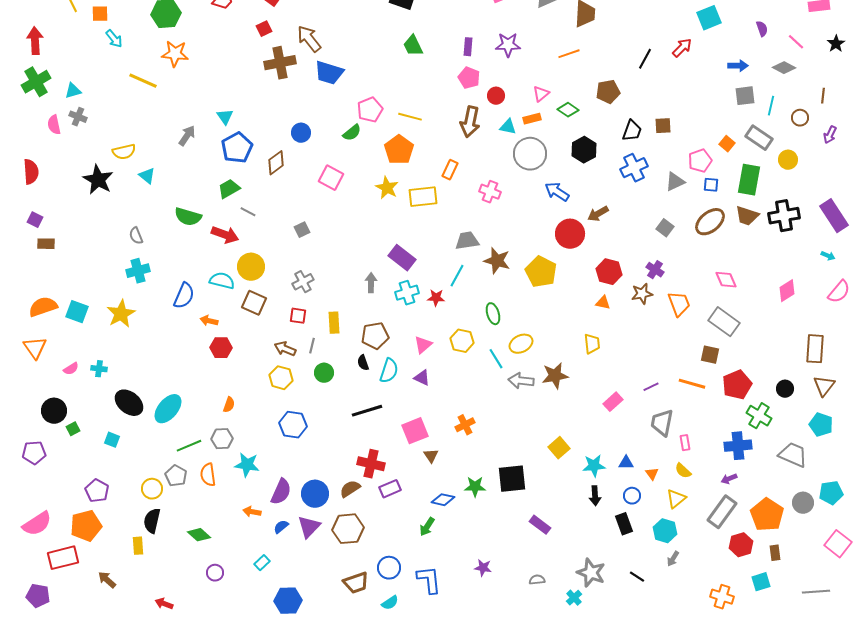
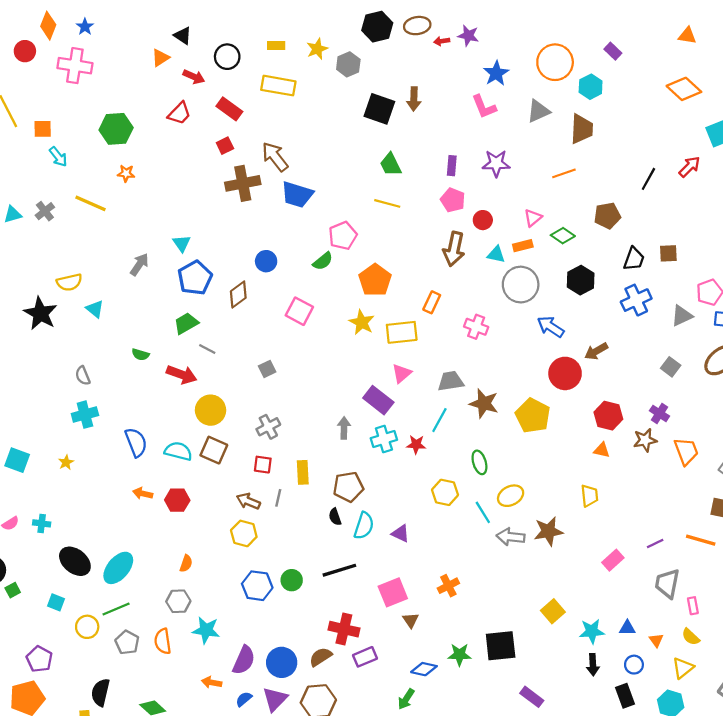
orange star: (175, 54) -> (126, 173), size x0.6
gray cross: (78, 117) -> (45, 211), moved, turned 30
yellow line: (410, 117) -> (387, 203), moved
green semicircle: (188, 217) -> (140, 355), size x0.6
cyan semicircle: (222, 281) -> (178, 451), moved
blue semicircle: (184, 296) -> (136, 442), turned -44
yellow star: (121, 314) -> (66, 462), size x0.5
orange arrow: (209, 321) -> (143, 493), moved
pink triangle: (423, 345) -> (402, 373), moved
green circle: (324, 373) -> (292, 580), moved
green line: (189, 446) -> (116, 609), moved
yellow circle: (152, 489) -> (87, 627), moved

